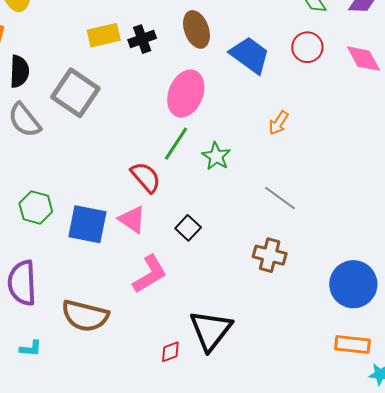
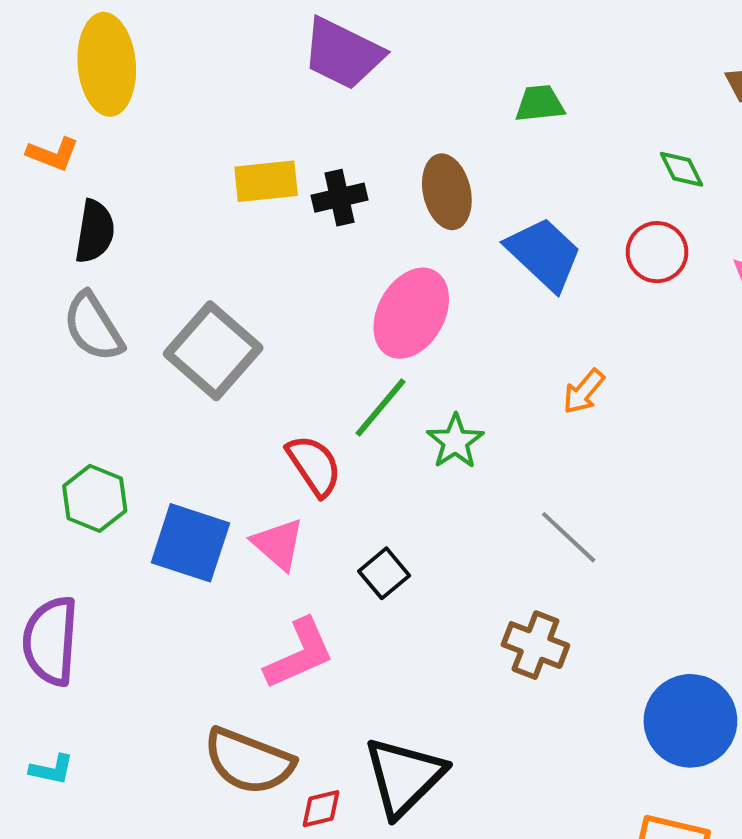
gray square: (75, 93) -> (213, 351), moved
brown semicircle: (85, 316) -> (249, 761), moved

